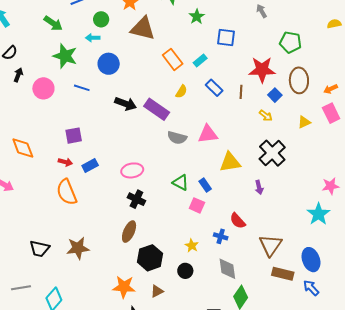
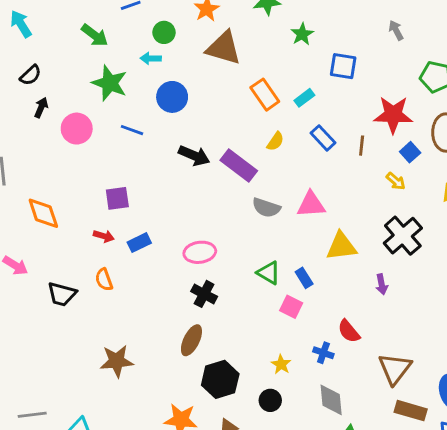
orange semicircle: (67, 192) -> (104, 280), size x0.6
black trapezoid: (40, 249) -> (62, 294), moved

